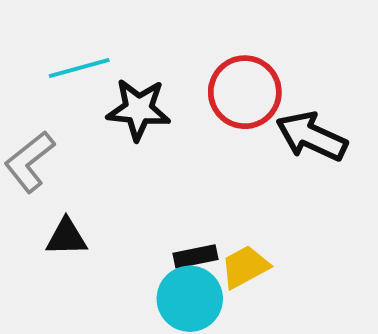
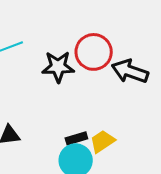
black star: (138, 109) -> (58, 67), moved

